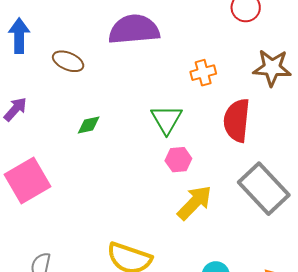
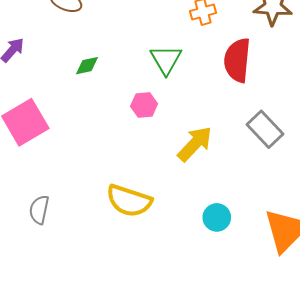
pink hexagon: (178, 160) -> (144, 105), moved
gray rectangle: (264, 189) -> (265, 129), size x0.7

